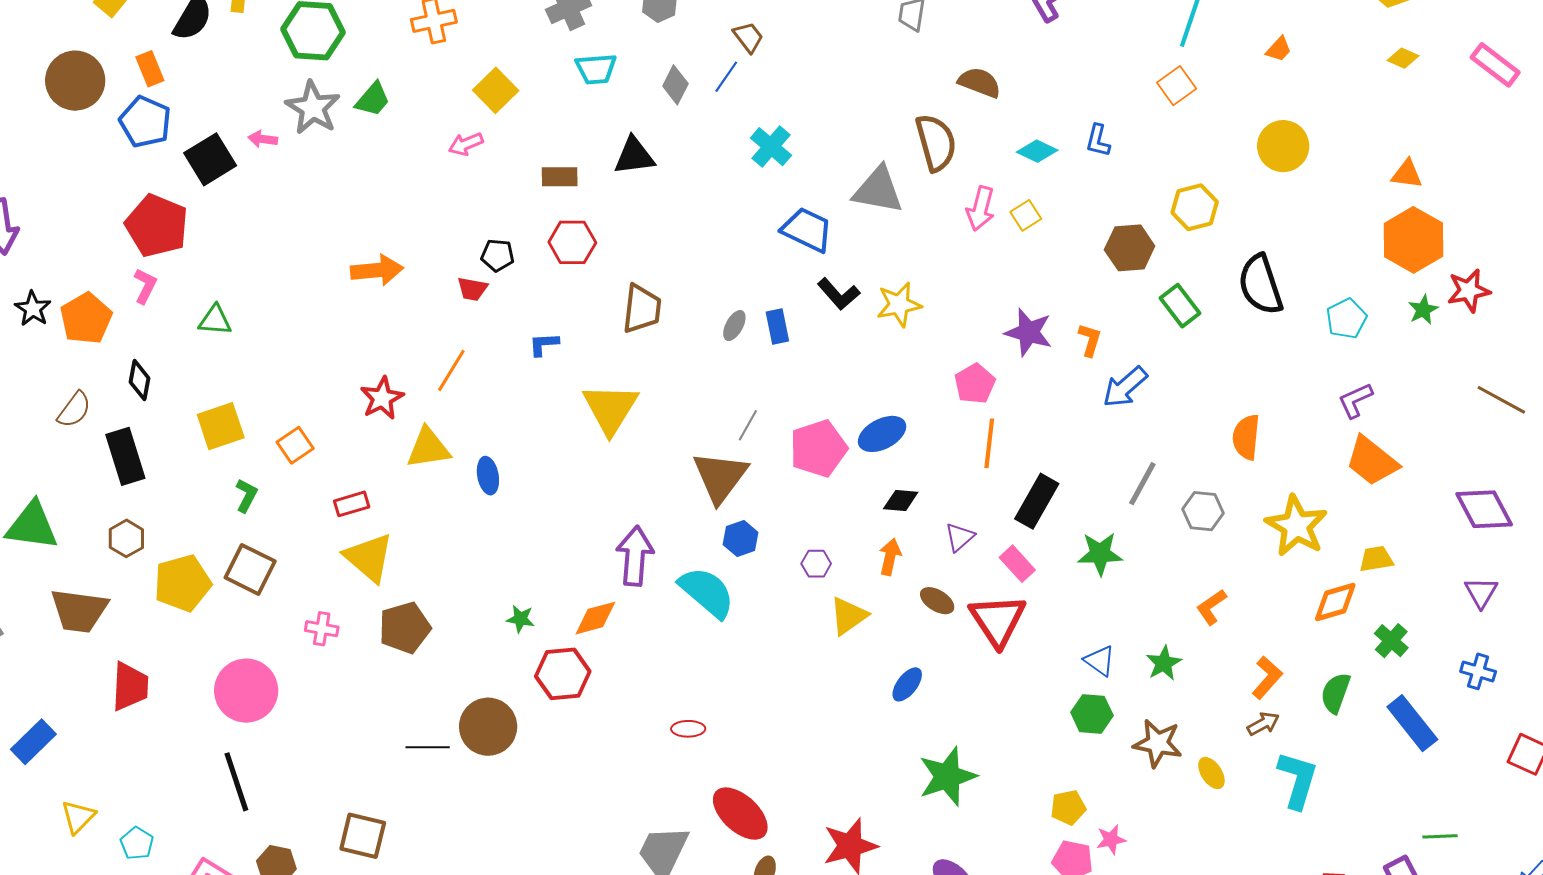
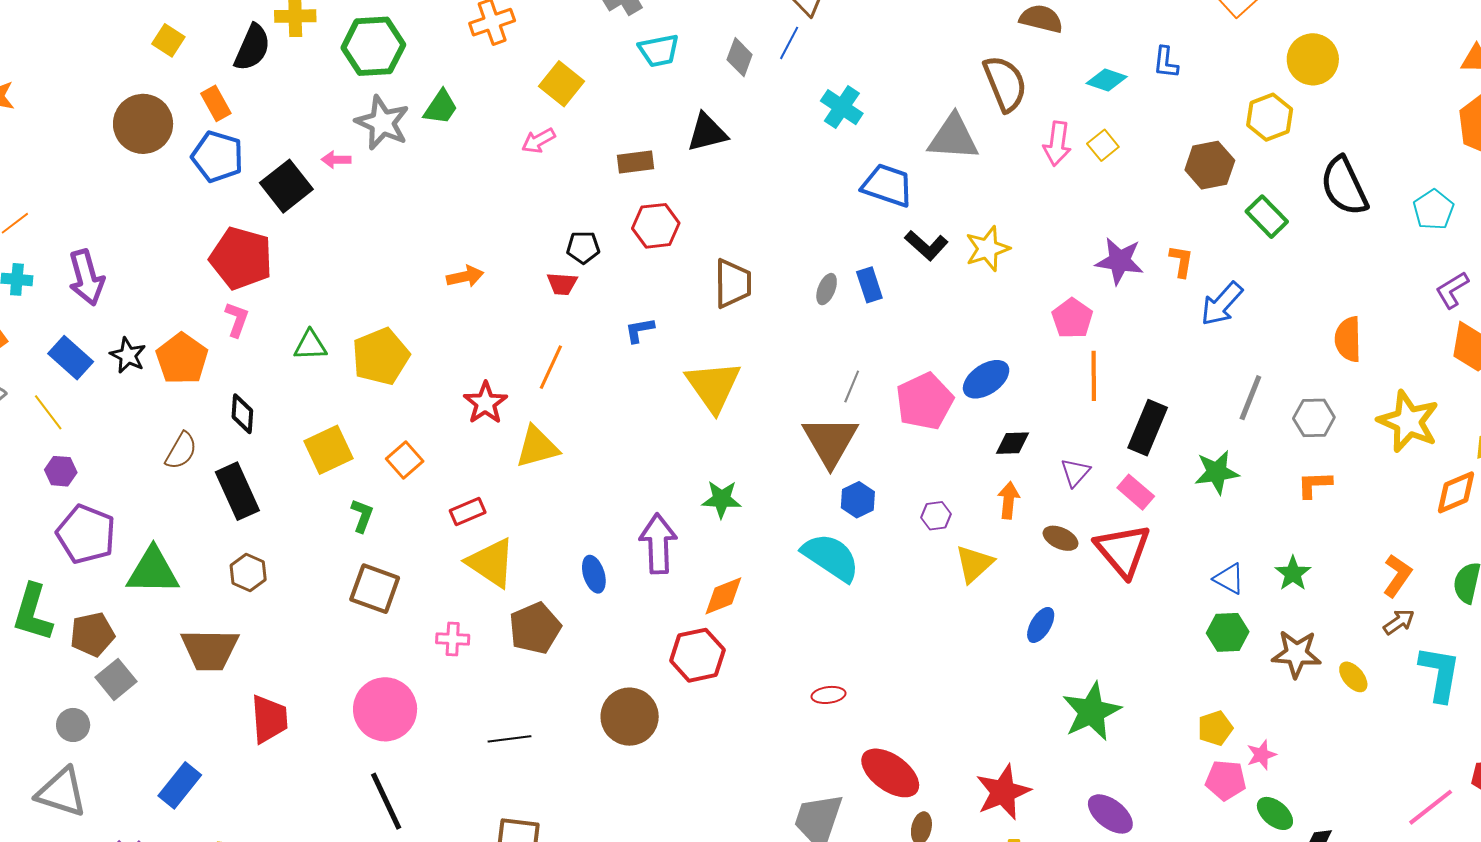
yellow circle: (1283, 146) -> (1313, 59), moved
orange arrow: (377, 270) -> (465, 276), size x0.7
blue ellipse: (488, 476) -> (594, 574), moved
purple arrow: (635, 556) -> (658, 544), moved
yellow pentagon: (182, 583) -> (381, 356), moved
orange L-shape: (1211, 607) -> (1314, 484), moved, turned 39
green star: (520, 619) -> (721, 499), moved, size x1.4
black line: (428, 747) -> (509, 739), moved

